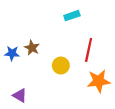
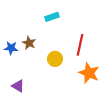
cyan rectangle: (72, 16) -> (52, 17), moved
orange star: (99, 81) -> (89, 73), turned 30

